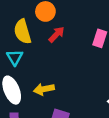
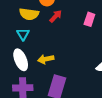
yellow semicircle: (23, 32) -> (29, 14), turned -66

